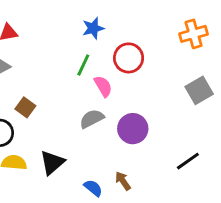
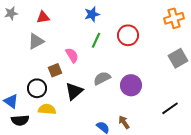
blue star: (93, 28) -> (92, 14), moved
pink semicircle: (103, 86) -> (72, 55), moved
brown square: (25, 107) -> (55, 70), turned 32
black triangle: (52, 163) -> (74, 91), moved

